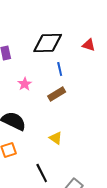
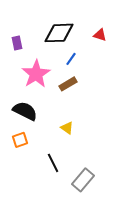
blue line: (60, 69) -> (71, 59), turned 48
pink star: (25, 84) -> (36, 74), size x2.0

